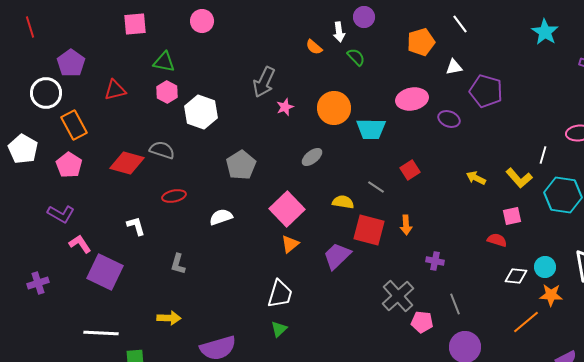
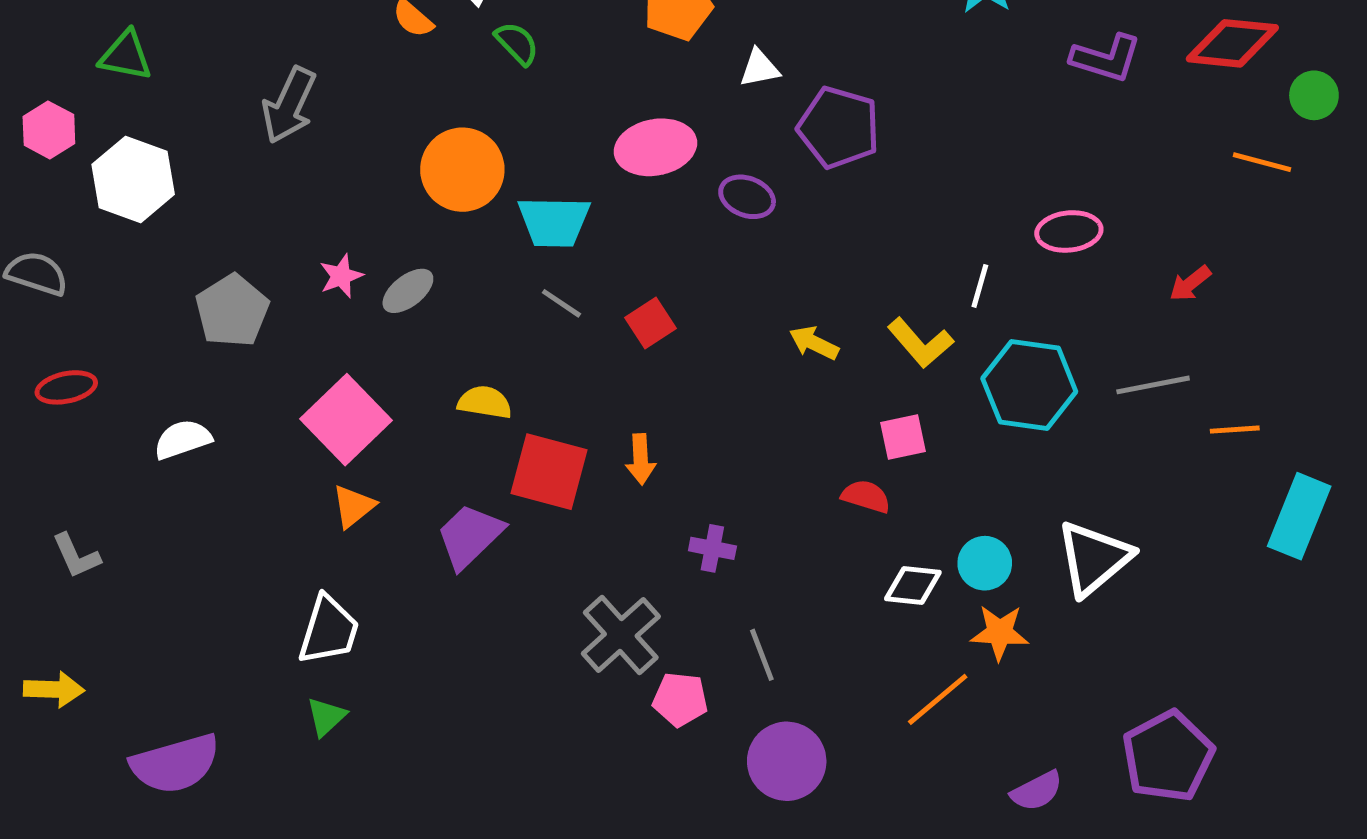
green triangle: (164, 62) -> (126, 56), moved
pink star: (285, 107) -> (341, 276), moved
gray line: (376, 187) -> (561, 303), moved
gray L-shape: (178, 264) -> (76, 556), turned -40

